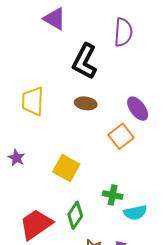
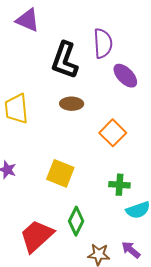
purple semicircle: (123, 32) -> (103, 43), moved
purple ellipse: (138, 109) -> (125, 76), moved
green cross: (113, 195) -> (119, 185), moved

